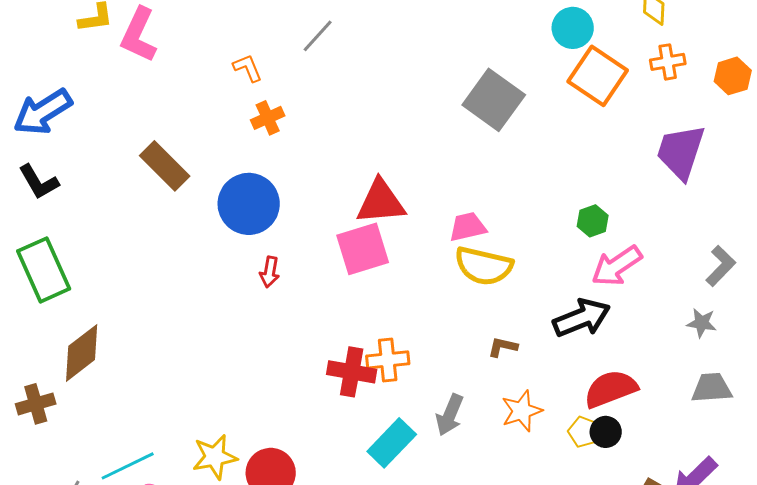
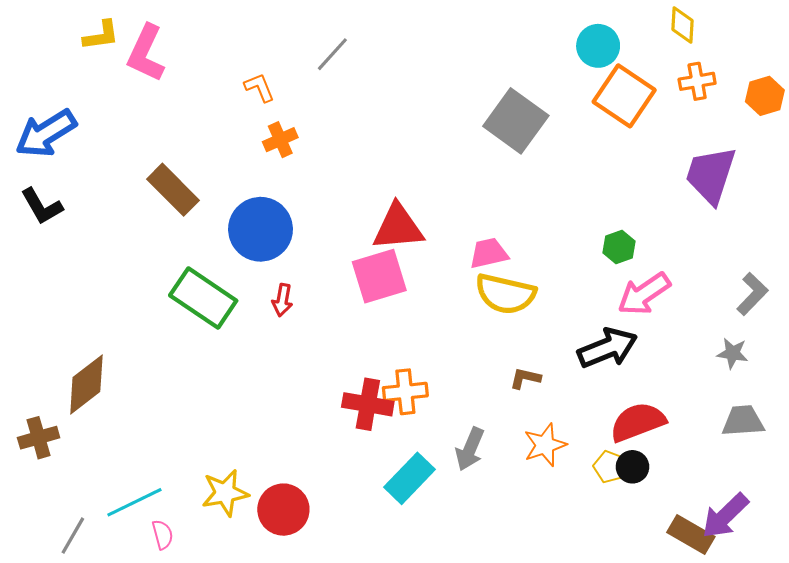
green rectangle: (44, 270) -> (203, 298), moved, turned -32

